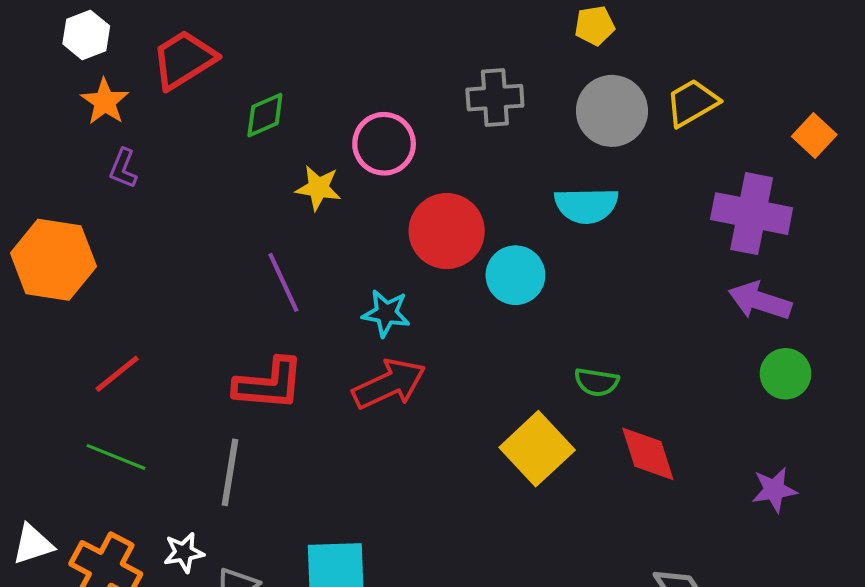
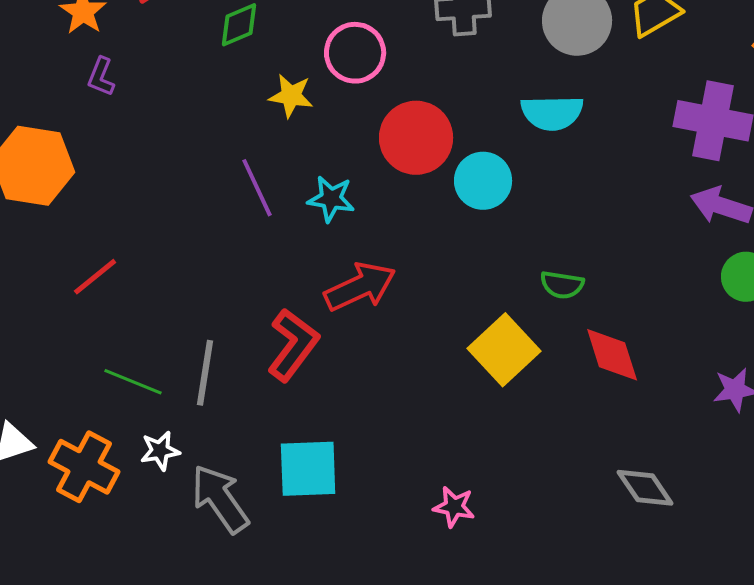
cyan star: (386, 313) -> (331, 199), moved
red L-shape: (269, 384) -> (293, 345), moved, turned -58
green line: (116, 457) -> (133, 382), moved

